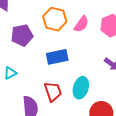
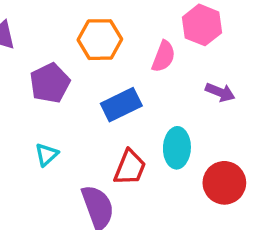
pink semicircle: (81, 24) -> (164, 56), moved
red trapezoid: (53, 92) -> (130, 167), turned 55

